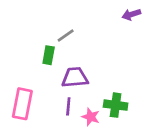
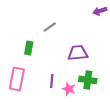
green rectangle: (49, 55) -> (29, 48), moved
purple trapezoid: (75, 77) -> (78, 53), moved

